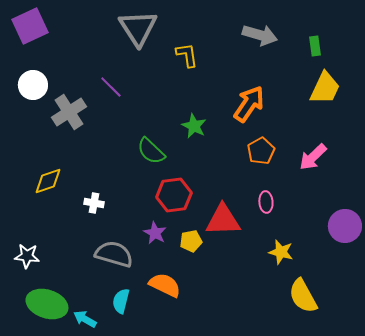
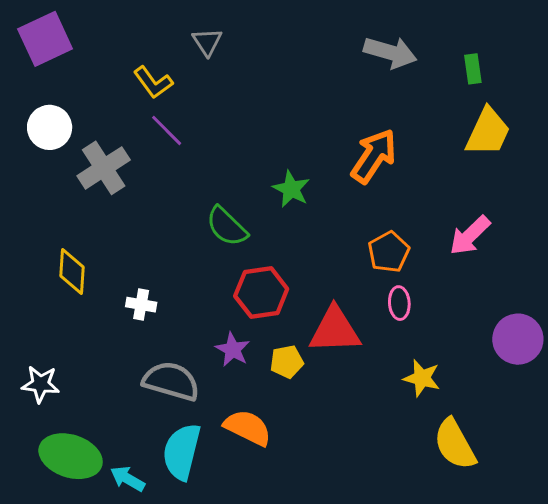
gray triangle: (138, 28) -> (207, 42), size x0.5
yellow L-shape: (187, 55) -> (153, 82), moved, turned 152
orange pentagon: (261, 151) -> (389, 252), moved
yellow diamond: (48, 181) -> (72, 272), turned -68
cyan semicircle: (121, 301) -> (182, 452), size x1.5

